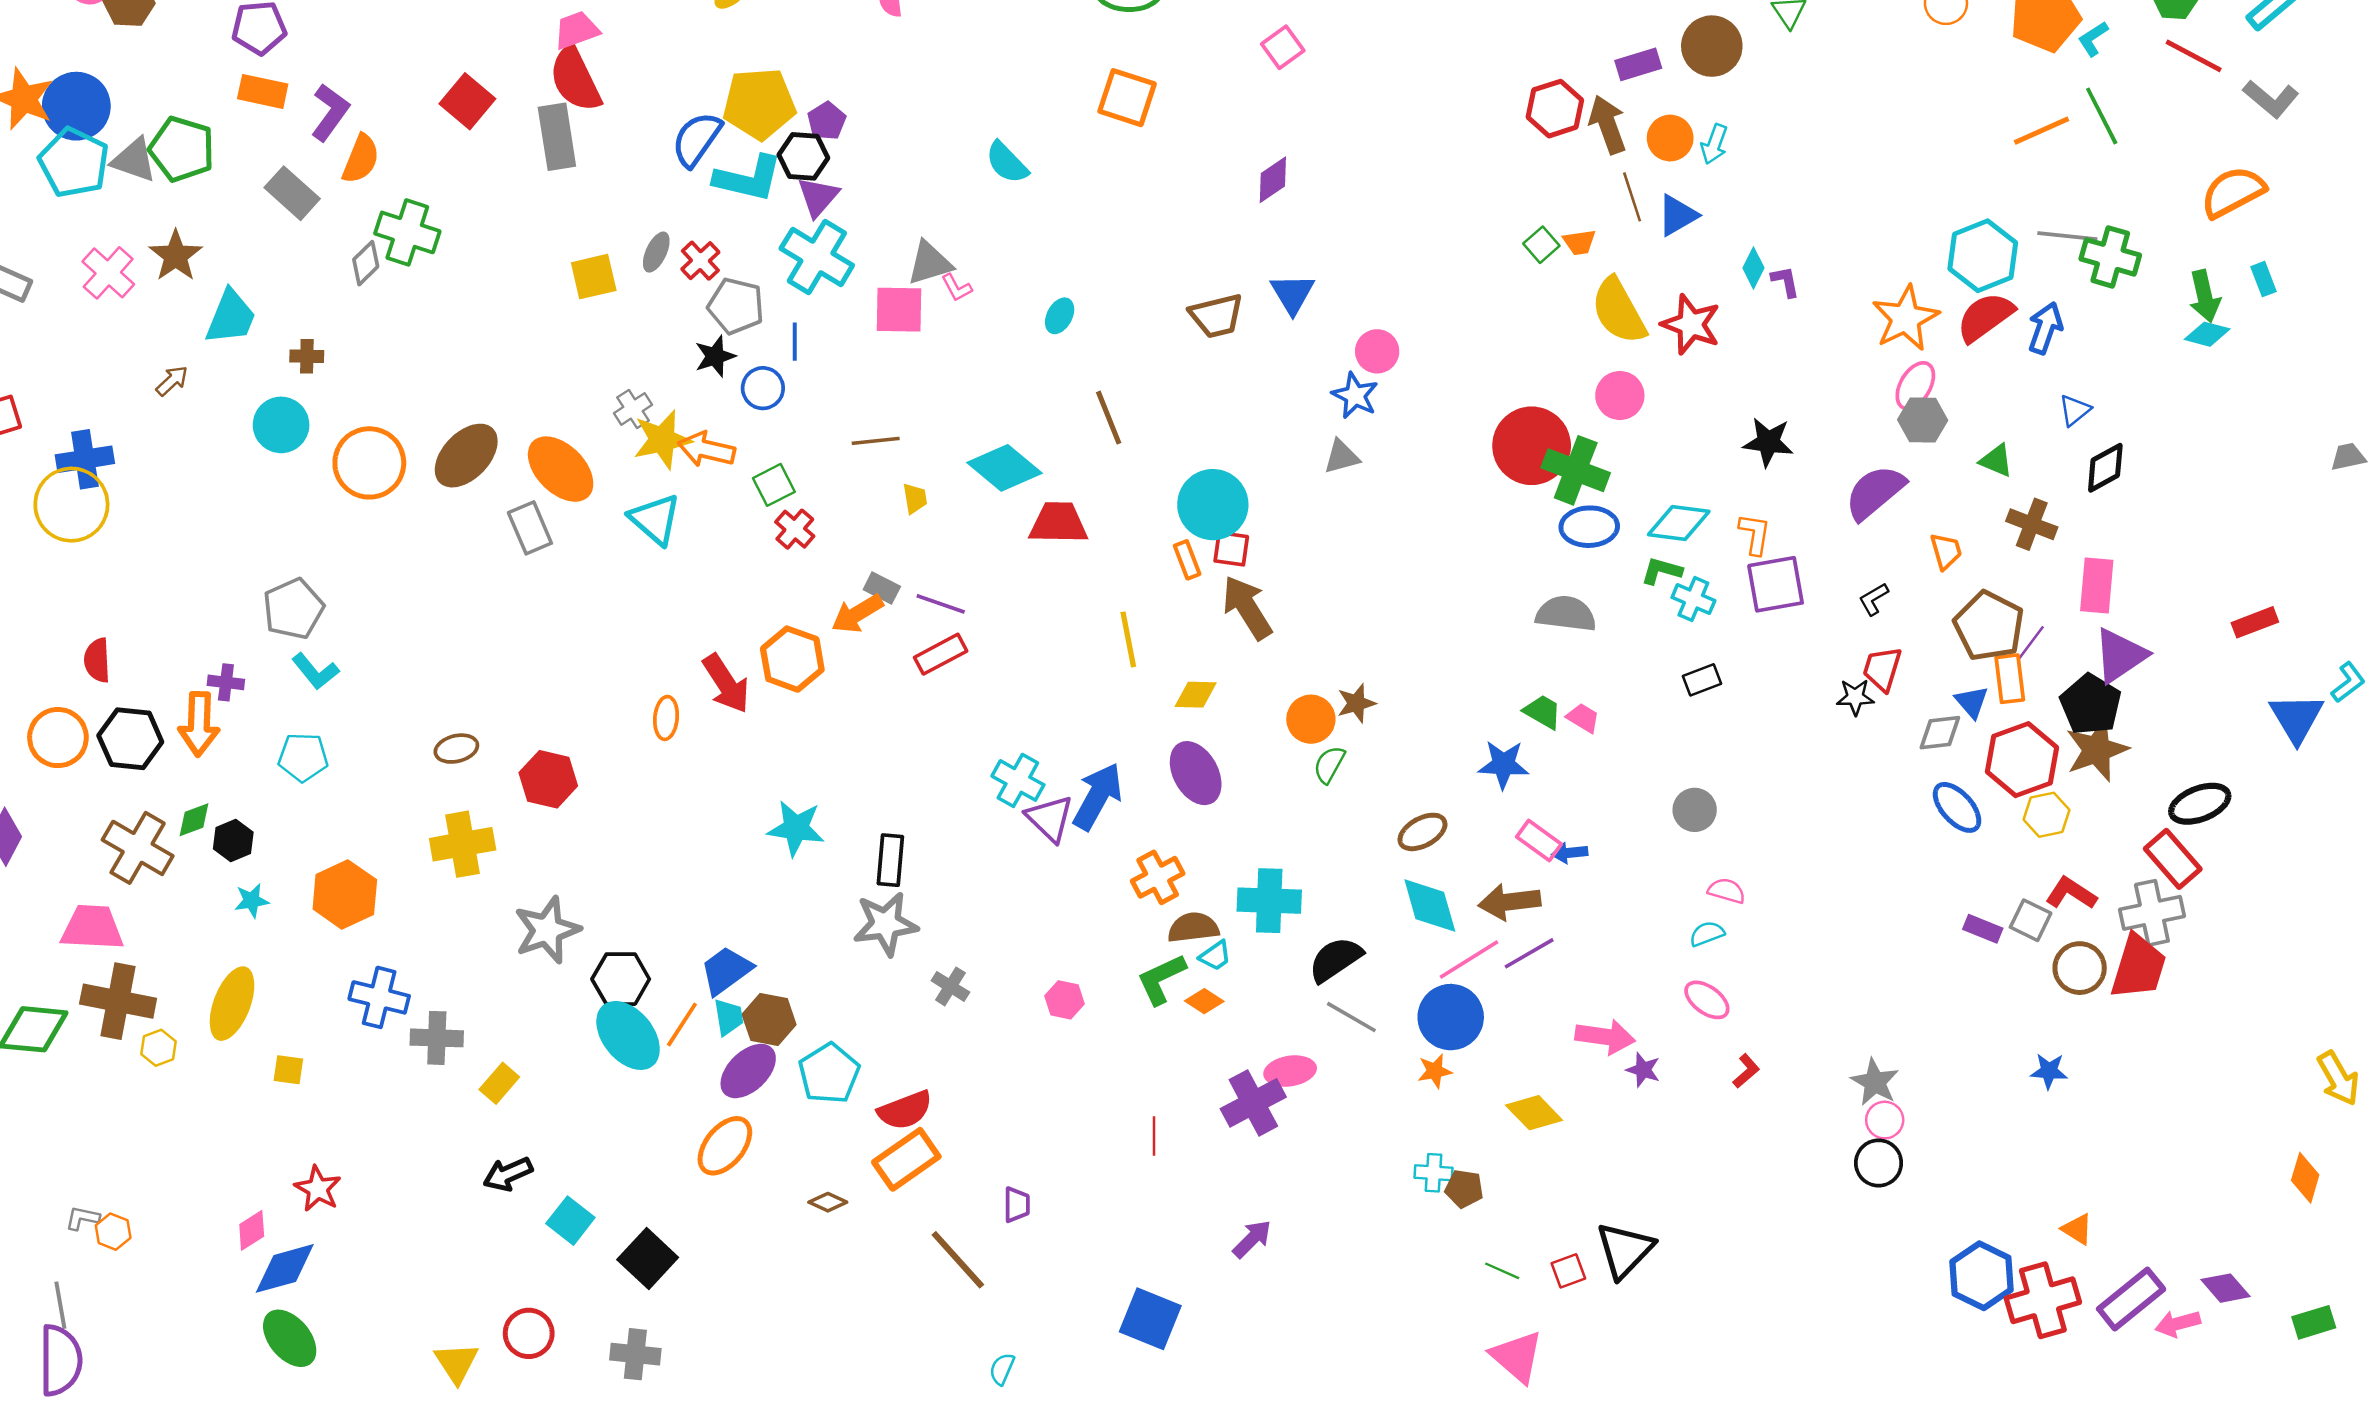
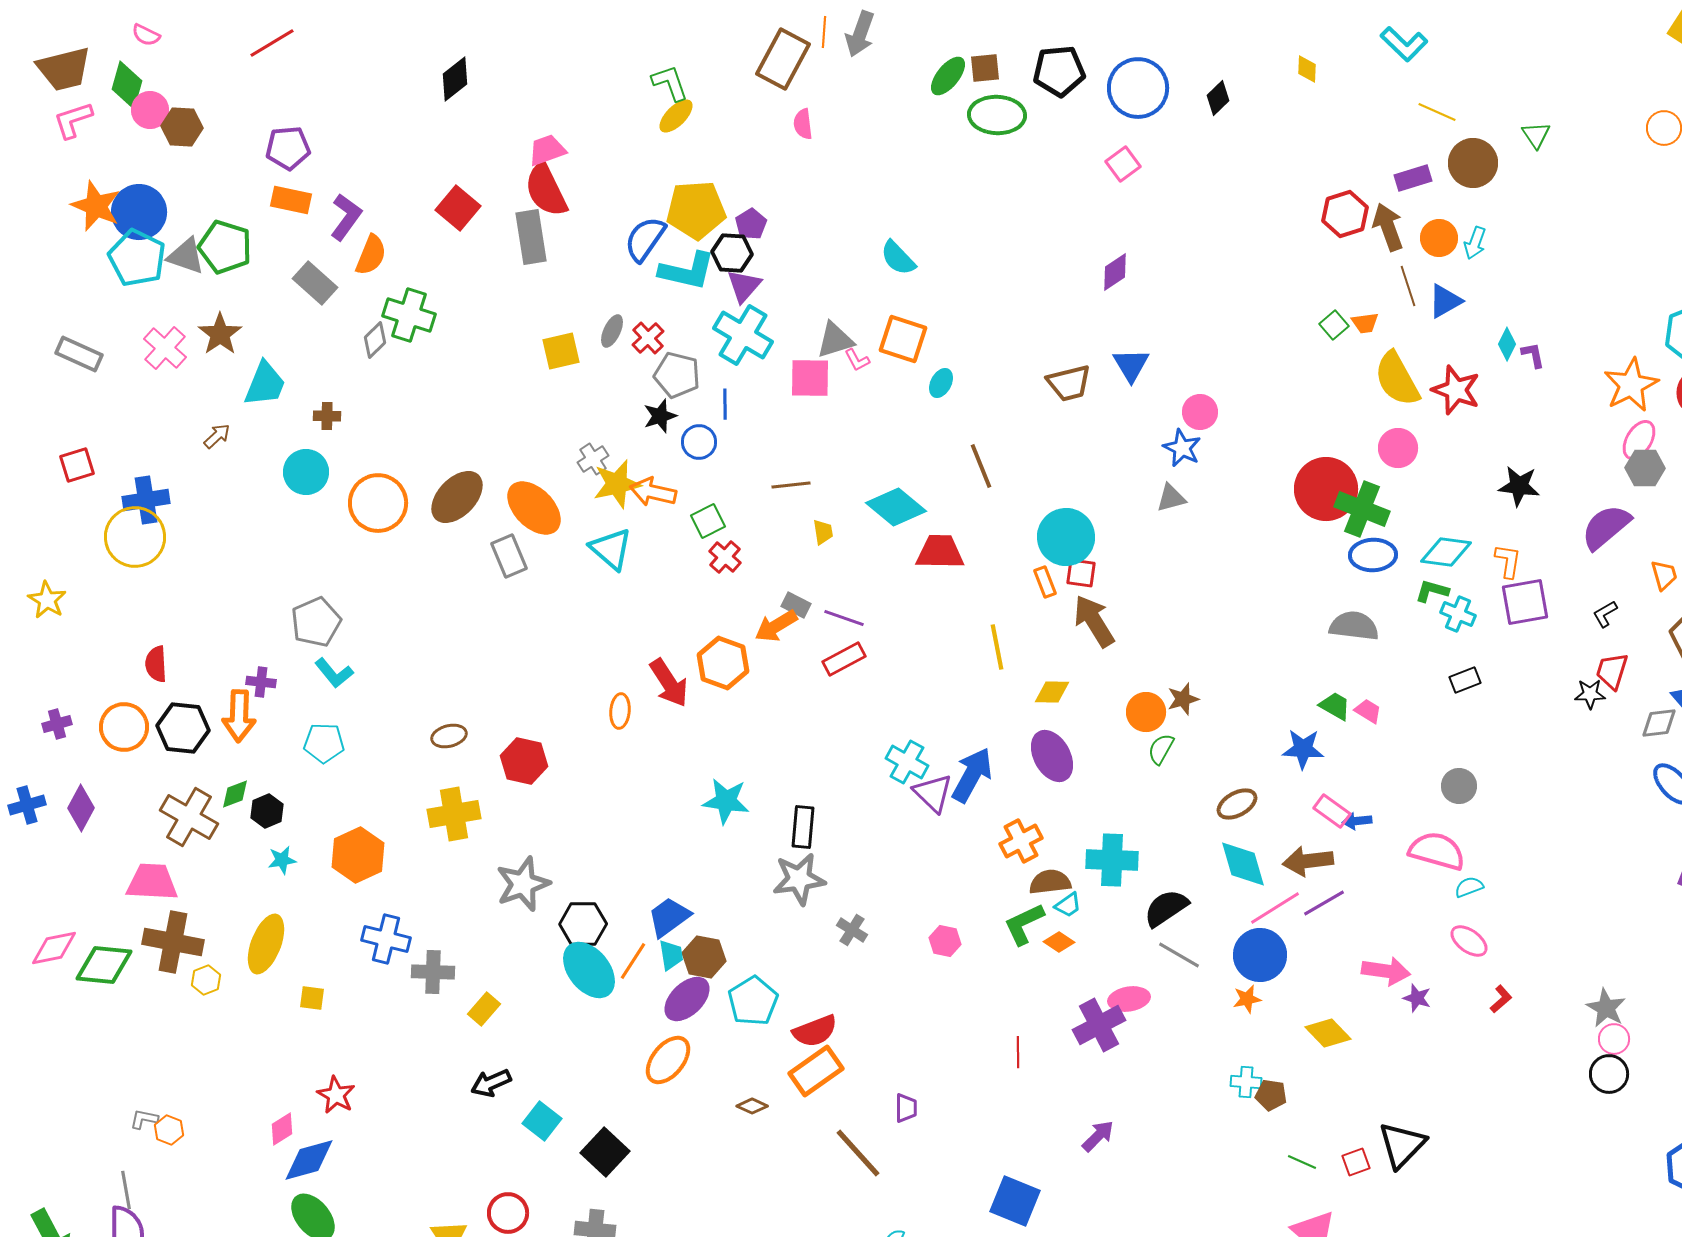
orange square: (1127, 98) -> (903, 339), moved
pink semicircle: (1727, 891) -> (1437, 851), moved, size x1.8

